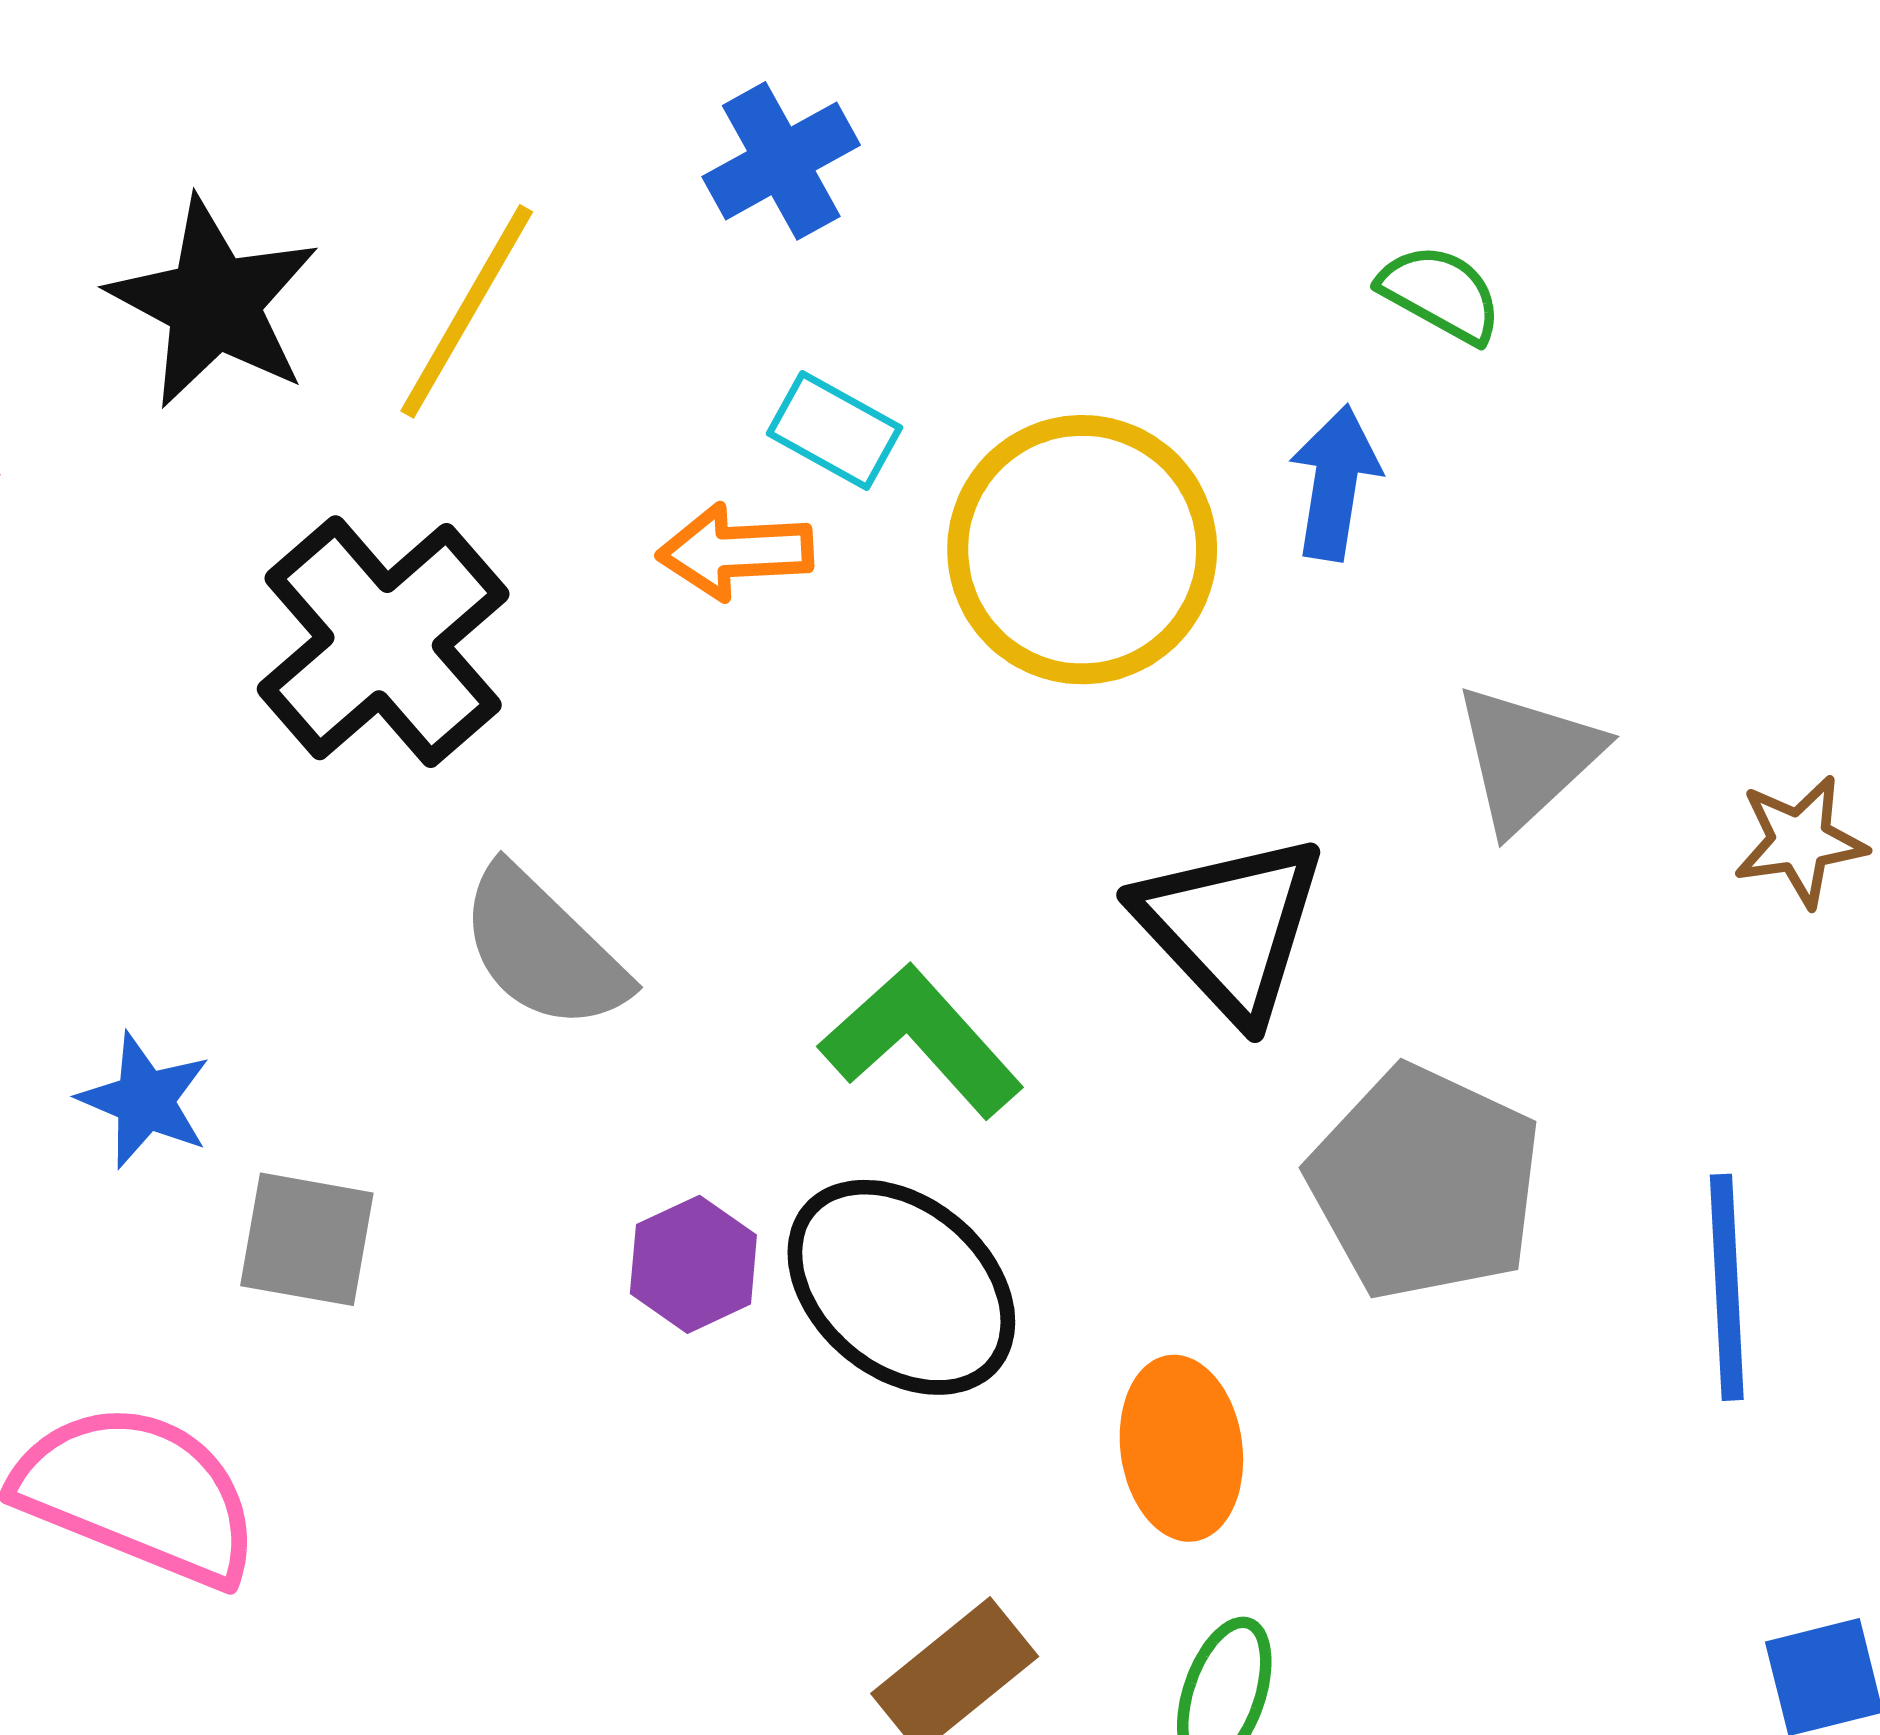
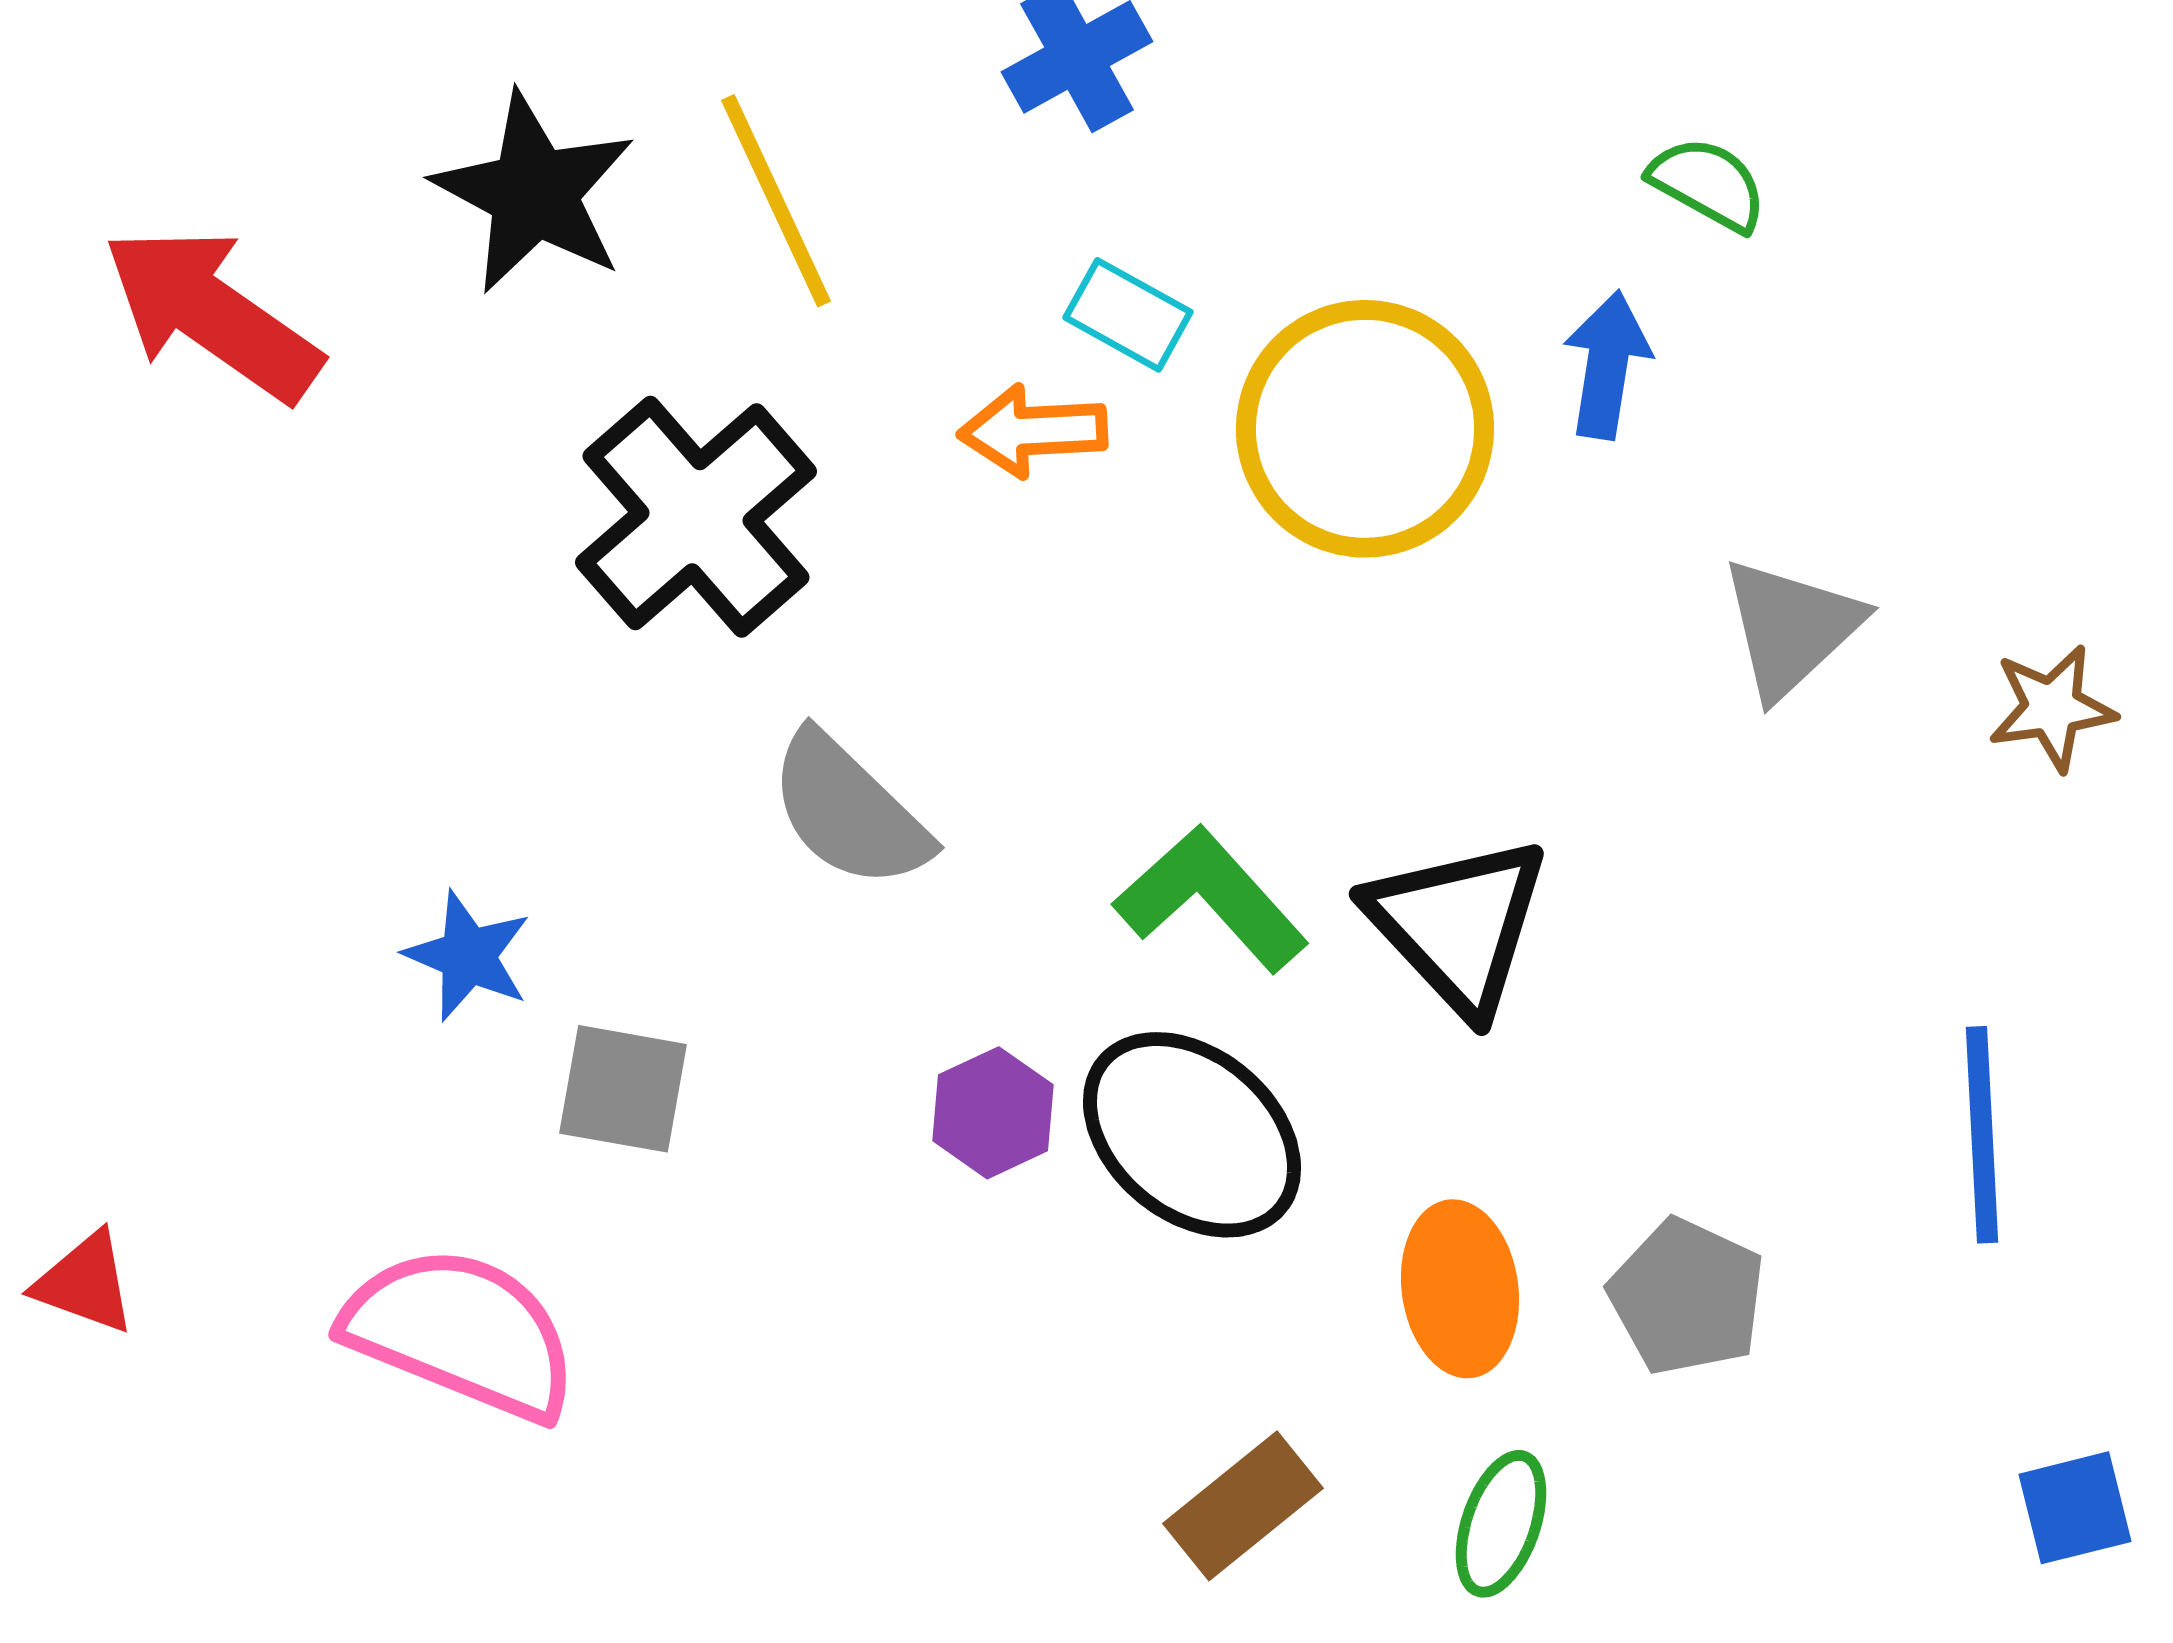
yellow line: (467, 311) -> (776, 201), turned -55
black triangle: (1231, 927) -> (1458, 925), moved
gray pentagon: (1425, 1183) -> (1687, 1297), moved, size x0.7

